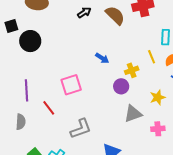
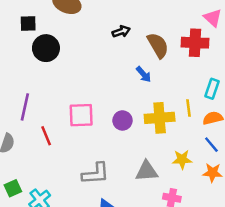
blue arrow: (102, 58) -> (144, 74), moved
yellow cross: (132, 70) -> (160, 118), size x1.6
purple circle: (121, 86) -> (122, 120), moved
gray L-shape: (81, 129) -> (96, 174), moved

